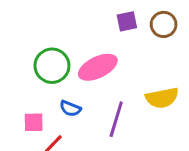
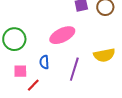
green circle: (52, 66) -> (14, 39), moved
blue semicircle: (70, 109) -> (44, 62), turned 64

